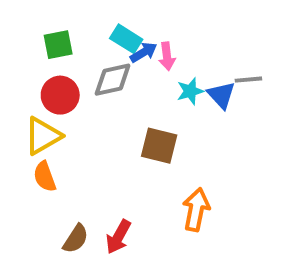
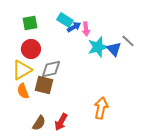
gray diamond: (113, 80) -> (51, 69), moved
gray line: (248, 80) -> (128, 41), turned 48
cyan star: (190, 91) -> (98, 47), size x1.5
brown square: (159, 146) -> (44, 85), moved

